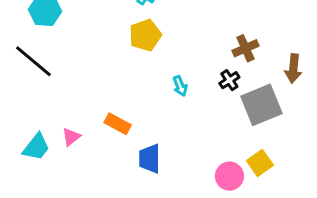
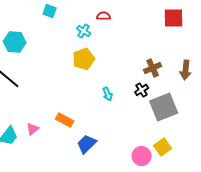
brown arrow: (293, 69) -> (186, 70), moved
blue trapezoid: (150, 159) -> (87, 144), turned 45

